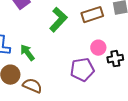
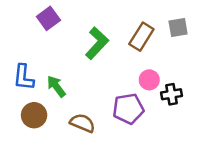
brown rectangle: (92, 15) -> (141, 37), turned -40
brown semicircle: (32, 86) -> (82, 123), moved

